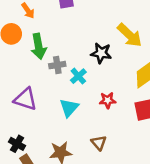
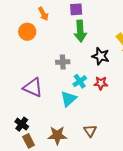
green arrow: (39, 46) -> (80, 31), moved
cyan cross: (78, 76) -> (80, 81), moved
red star: (108, 100) -> (101, 83), moved

